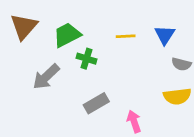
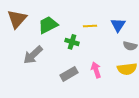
green cross: (87, 59) -> (72, 42), moved
pink arrow: (134, 121) -> (96, 70), moved

